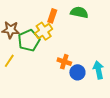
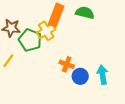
orange rectangle: (52, 16) -> (56, 15), size x1.5
green pentagon: (29, 40) -> (30, 40), turned -30

